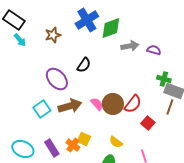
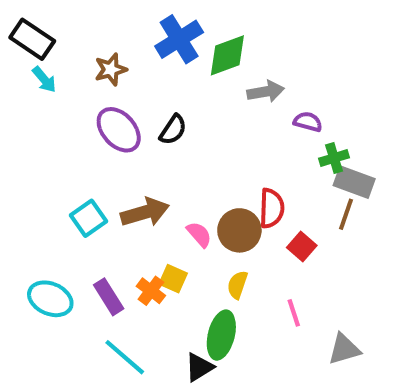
purple semicircle: (154, 50) -> (308, 122), moved
purple ellipse: (57, 79) -> (119, 130), moved
green cross: (164, 79) -> (334, 158), turned -32
pink semicircle: (97, 104) -> (199, 234), moved
brown circle: (113, 104) -> (239, 230), moved
red semicircle: (133, 104) -> (272, 208), turned -36
yellow semicircle: (116, 142) -> (237, 285), turned 72

